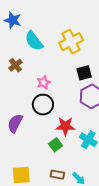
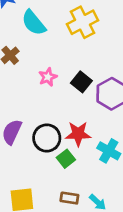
black square: (84, 73) -> (81, 82), moved, turned -35
black circle: (43, 105) -> (47, 138), moved

